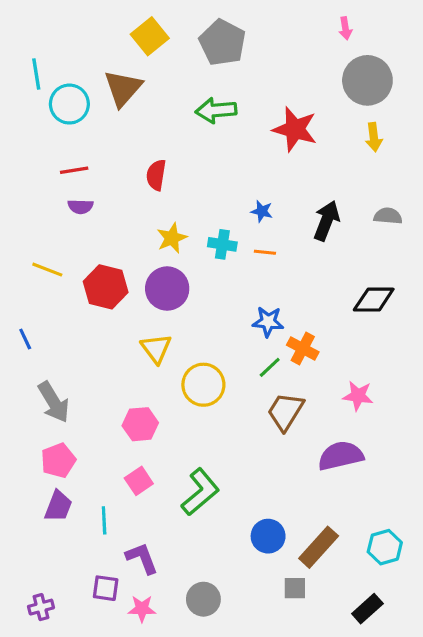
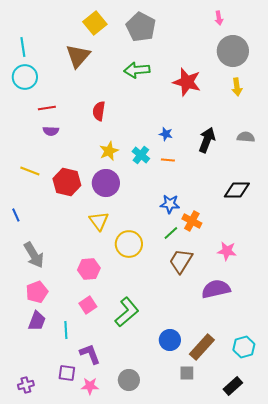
cyan circle: (69, 104) -> (25, 77), moved
cyan cross: (222, 244) -> (141, 155), turned 30

